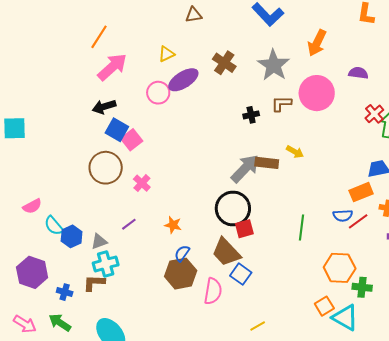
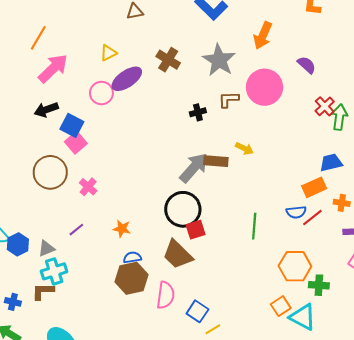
purple semicircle: (358, 73) -> (307, 65), turned 36
blue square: (117, 130) -> (72, 125), moved
blue semicircle: (182, 253) -> (132, 257), turned 48
blue square: (241, 274) -> (197, 311), moved

